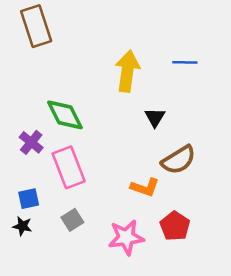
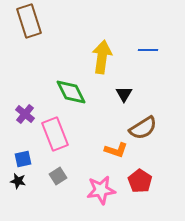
green diamond: (65, 115) -> (71, 92), moved

